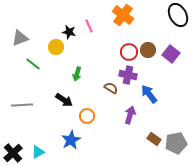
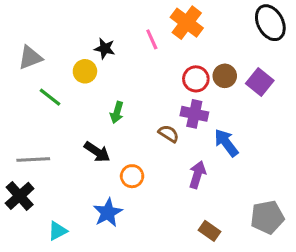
pink line: (89, 26) -> (152, 39), moved
brown rectangle: (154, 139) -> (210, 231), moved
black cross: (13, 153) -> (20, 196), moved

